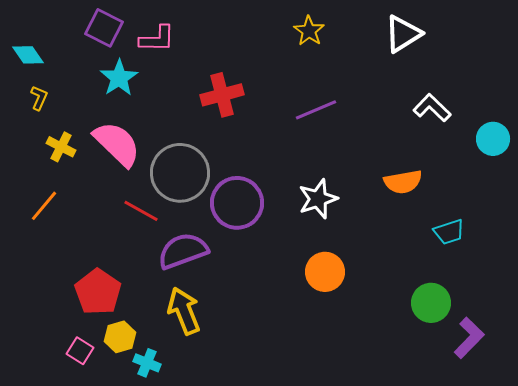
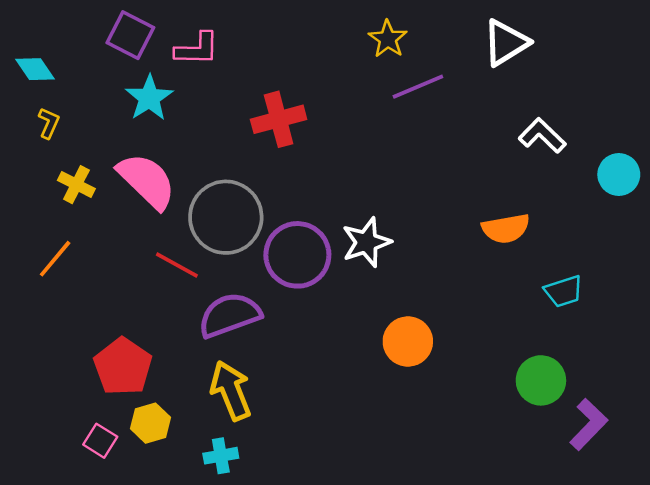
purple line: (316, 110) -> (418, 87), moved
white star: (318, 199) -> (366, 242), moved
cyan cross: (147, 363) -> (221, 456), moved, turned -32

